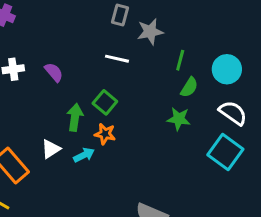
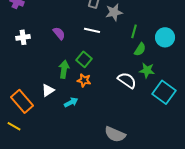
purple semicircle: (54, 72) -> (59, 33), moved
white semicircle: (233, 113) -> (127, 80), moved
green star: (179, 119) -> (147, 70), moved
cyan arrow: (84, 155) -> (71, 102), moved

